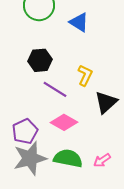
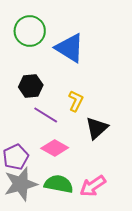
blue triangle: (79, 22) -> (70, 48), size x1.5
pink arrow: (102, 160) -> (93, 186), size x1.5

